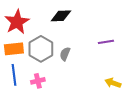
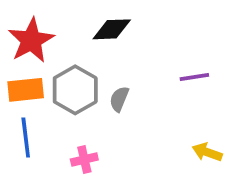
pink cross: (38, 81) -> (84, 159), moved

